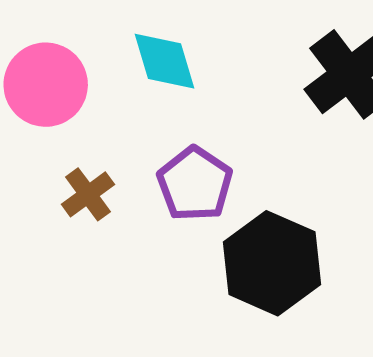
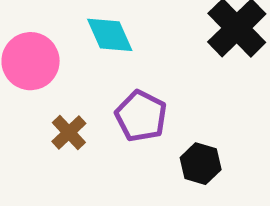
black hexagon: (272, 263) -> (201, 164), size x0.6

